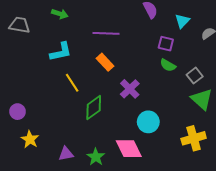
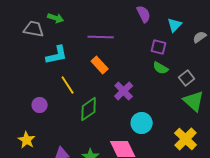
gray trapezoid: (20, 25) -> (34, 29), moved
purple circle: (18, 112) -> (40, 105), moved
yellow cross: (194, 138) -> (186, 139), turned -30

